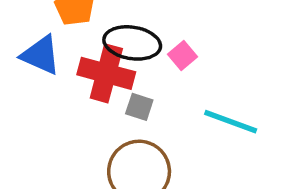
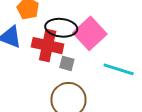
pink square: (182, 55) -> (90, 33), size x2.0

